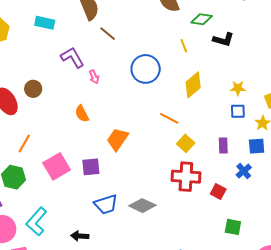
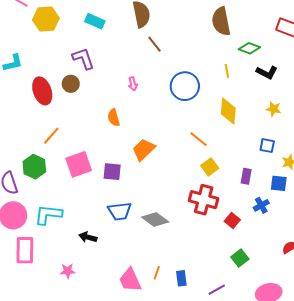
purple L-shape: (72, 57) -> (83, 59), moved
yellow diamond: (193, 85) -> (228, 111), turned -56
yellow star: (238, 88) -> (274, 109), moved
cyan L-shape: (37, 222) -> (48, 215), turned 44
green square: (233, 227) -> (240, 258), turned 30

